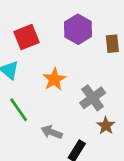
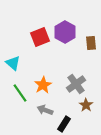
red square: (27, 37) -> (40, 37), moved
orange star: (54, 79) -> (43, 85), moved

